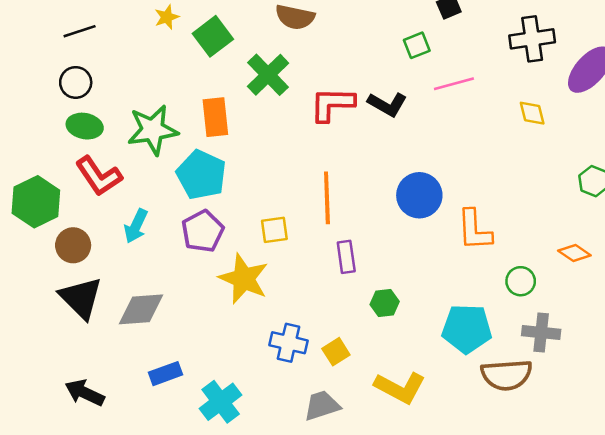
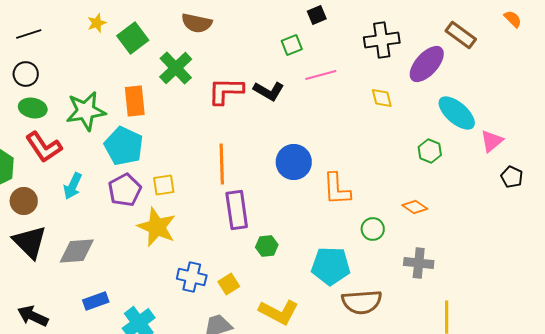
yellow square: (274, 230) -> (164, 185), moved
purple rectangle: (346, 257) -> (237, 210), size x1.5
gray cross: (541, 332) -> (419, 263), moved

